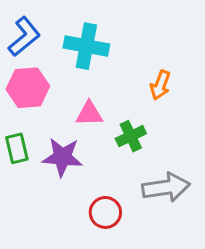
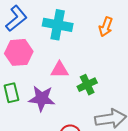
orange arrow: (160, 85) -> (106, 27), moved

